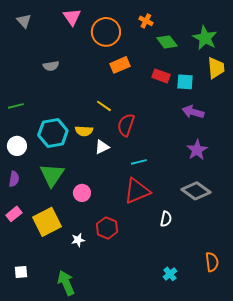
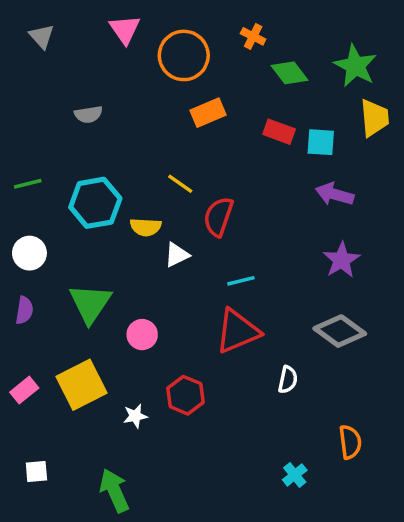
cyan hexagon: (53, 133) -> (95, 203), moved
pink rectangle: (14, 214) -> (24, 390), moved
orange semicircle: (212, 262) -> (350, 442), moved

